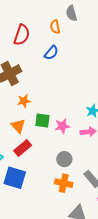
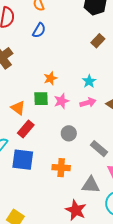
orange star: (24, 101) -> (50, 78), moved
orange cross: (64, 183) -> (61, 168), moved

